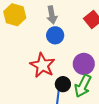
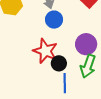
black circle: (63, 84) -> (59, 63), moved

